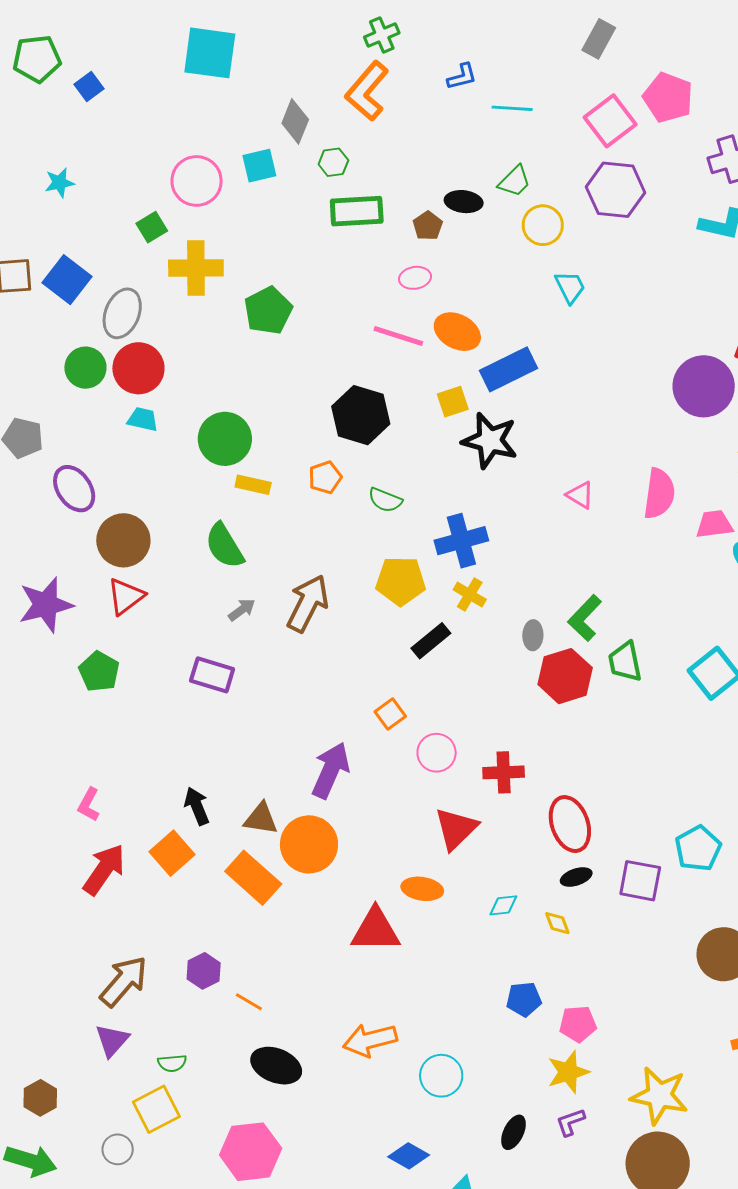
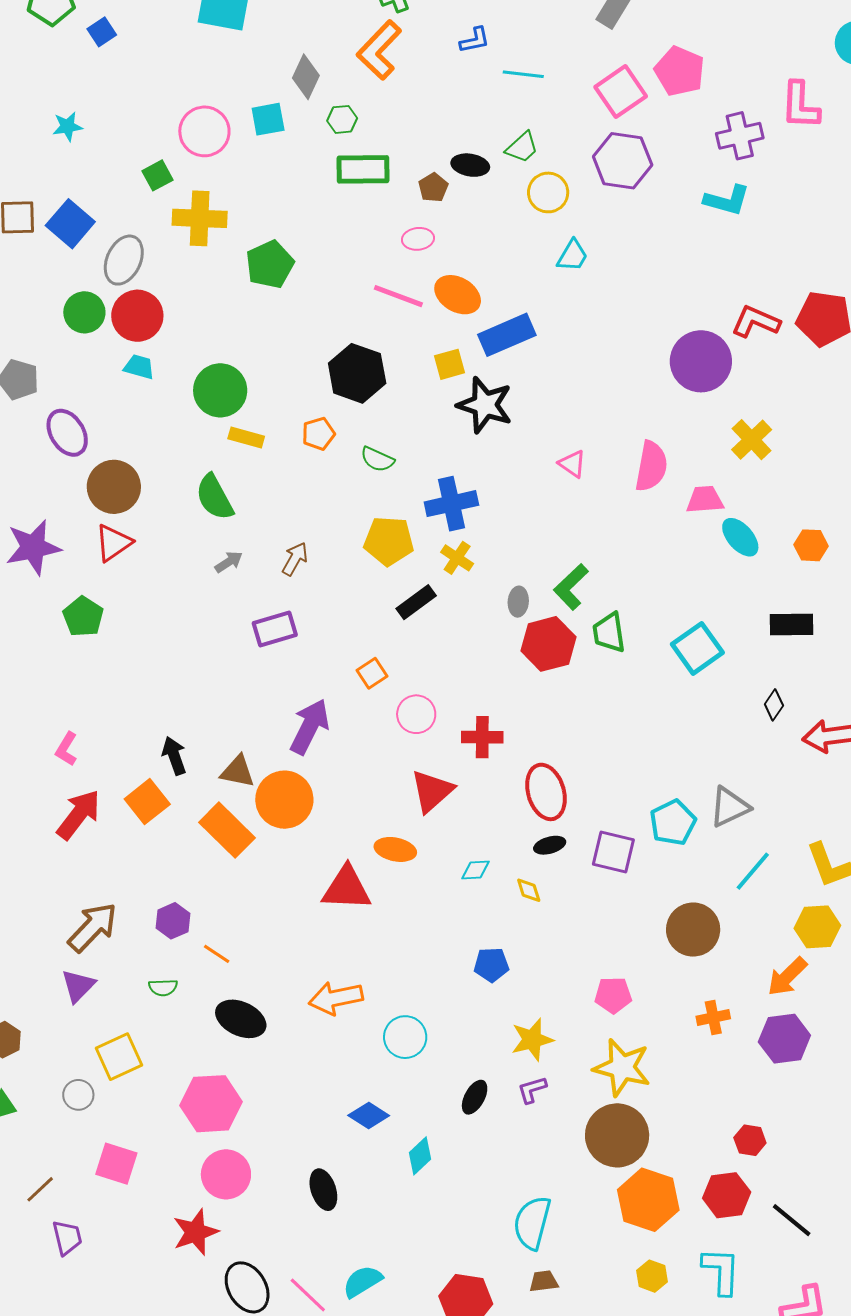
cyan trapezoid: (570, 287) -> (572, 256), turned 54
brown arrow: (308, 603) -> (295, 559), size x0.6
purple rectangle: (212, 675) -> (275, 629), moved, turned -36
pink pentagon: (578, 1024) -> (613, 995), moved
green semicircle: (172, 1063) -> (163, 987), moved

